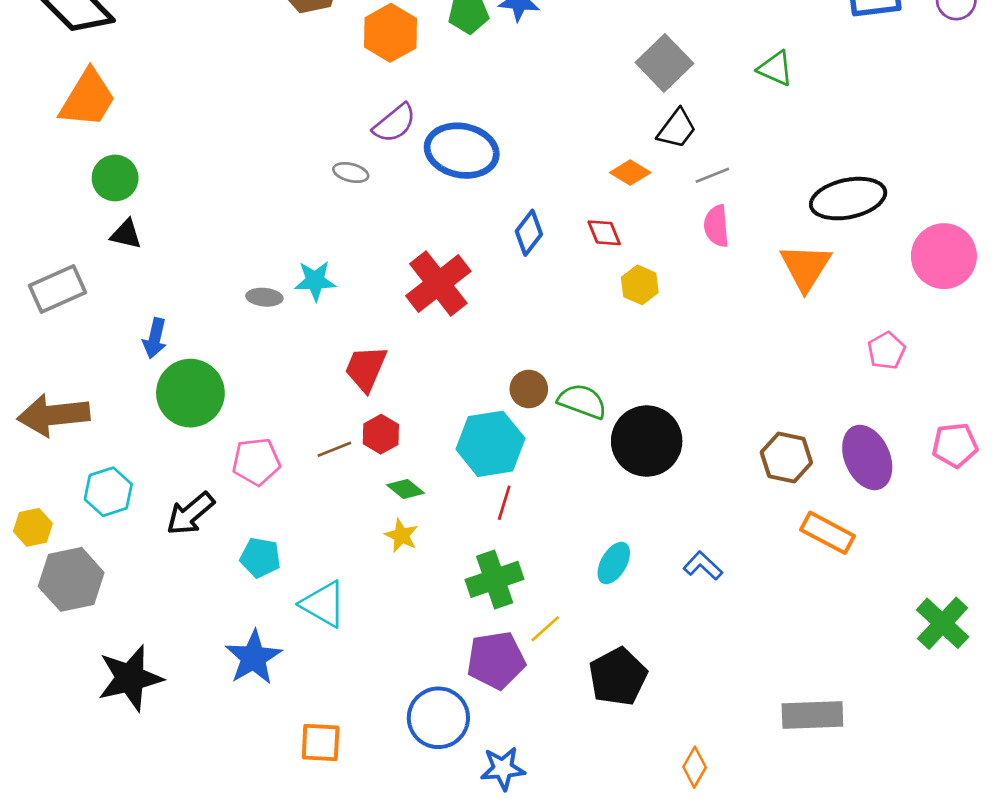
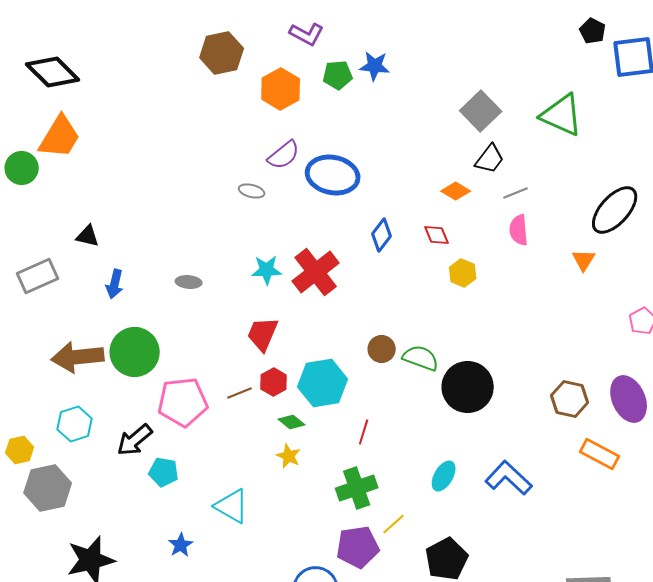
green triangle: (775, 68) -> (562, 115), size x1.6
green circle: (115, 178) -> (22, 168), moved
black ellipse: (848, 199) -> (615, 210), turned -36
orange triangle: (806, 267) -> (584, 260), size x0.6
cyan star: (315, 281) -> (267, 270), moved
blue arrow: (155, 338) -> (115, 284), moved
brown arrow: (53, 415) -> (78, 357), moved
cyan hexagon: (490, 444) -> (323, 383), moved
pink pentagon: (256, 462) -> (183, 402), size x1.4
cyan pentagon: (260, 558) -> (164, 472), moved
blue L-shape: (703, 566) -> (509, 478), size x1.6
blue star: (253, 658) -> (181, 545), size x0.6

